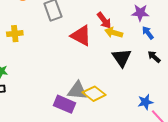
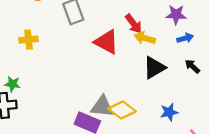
blue arrow: (148, 33) -> (185, 38), turned 112
black triangle: (122, 58) -> (154, 68), turned 35
blue star: (145, 102) -> (169, 112), moved

